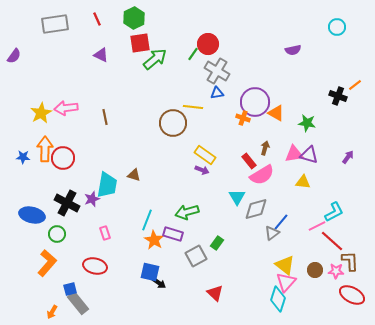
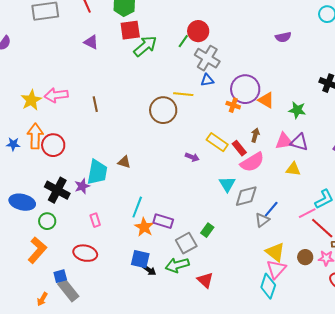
yellow rectangle: (205, 155) -> (217, 142), moved
green arrow: (187, 212) -> (177, 265), moved

